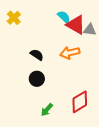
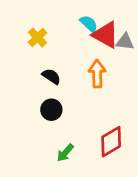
yellow cross: (14, 18) -> (37, 37), moved
orange arrow: (70, 53) -> (97, 74), turned 102

